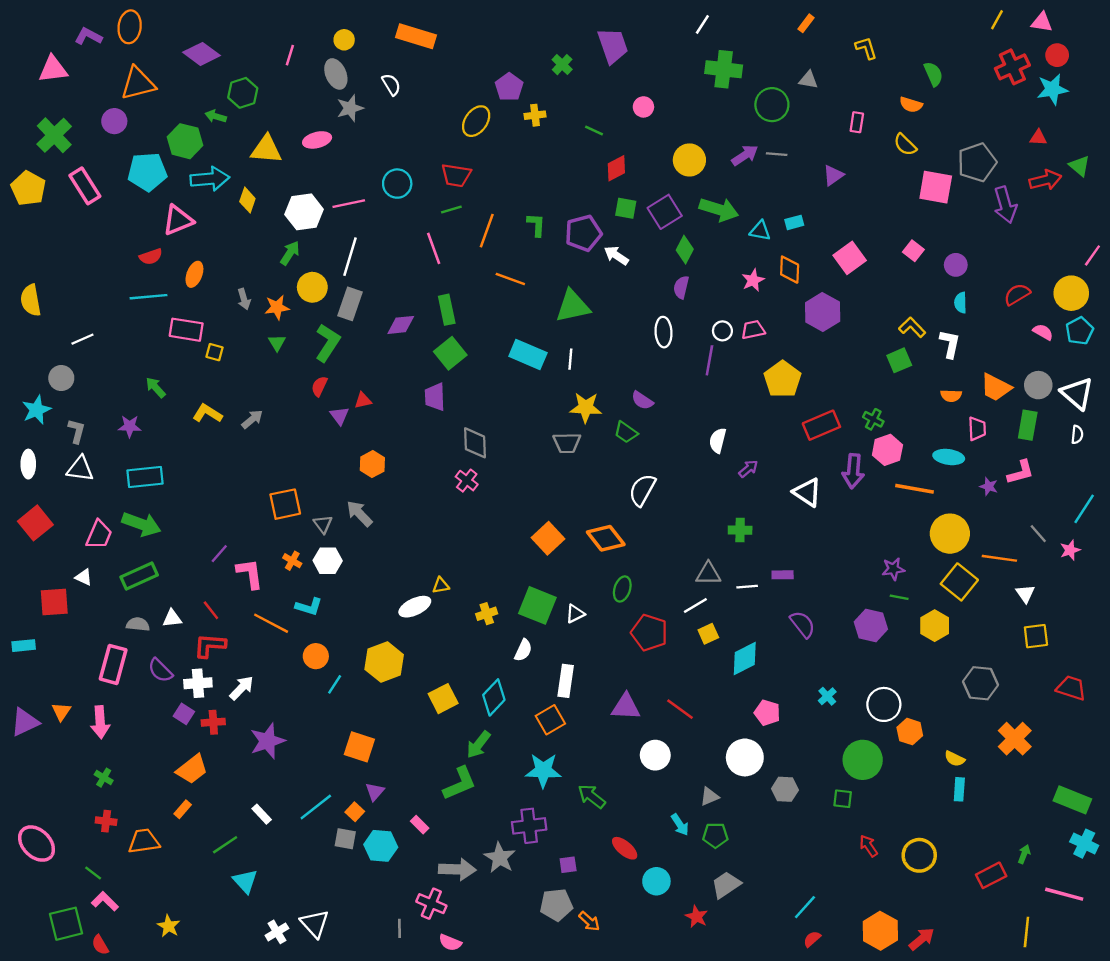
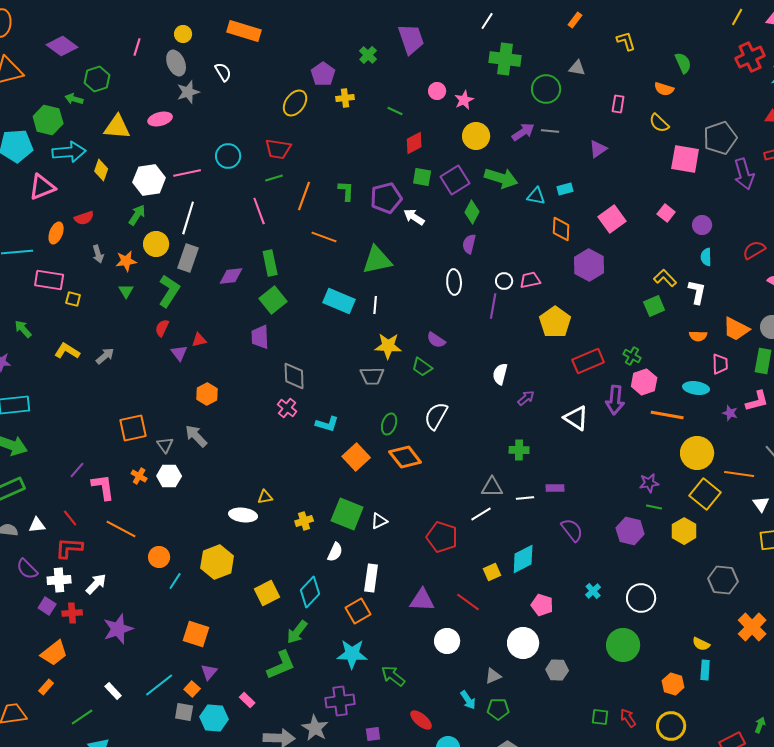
red semicircle: (151, 257) -> (84, 218), moved
pink star: (753, 280) -> (464, 100), moved
green ellipse: (622, 589) -> (389, 424), moved
cyan L-shape: (309, 607) -> (327, 424), moved
white ellipse: (415, 607) -> (243, 515), turned 32
yellow square: (708, 634) -> (492, 572), moved
orange hexagon: (910, 732) -> (673, 684), moved
green square: (843, 799) -> (600, 717), moved

